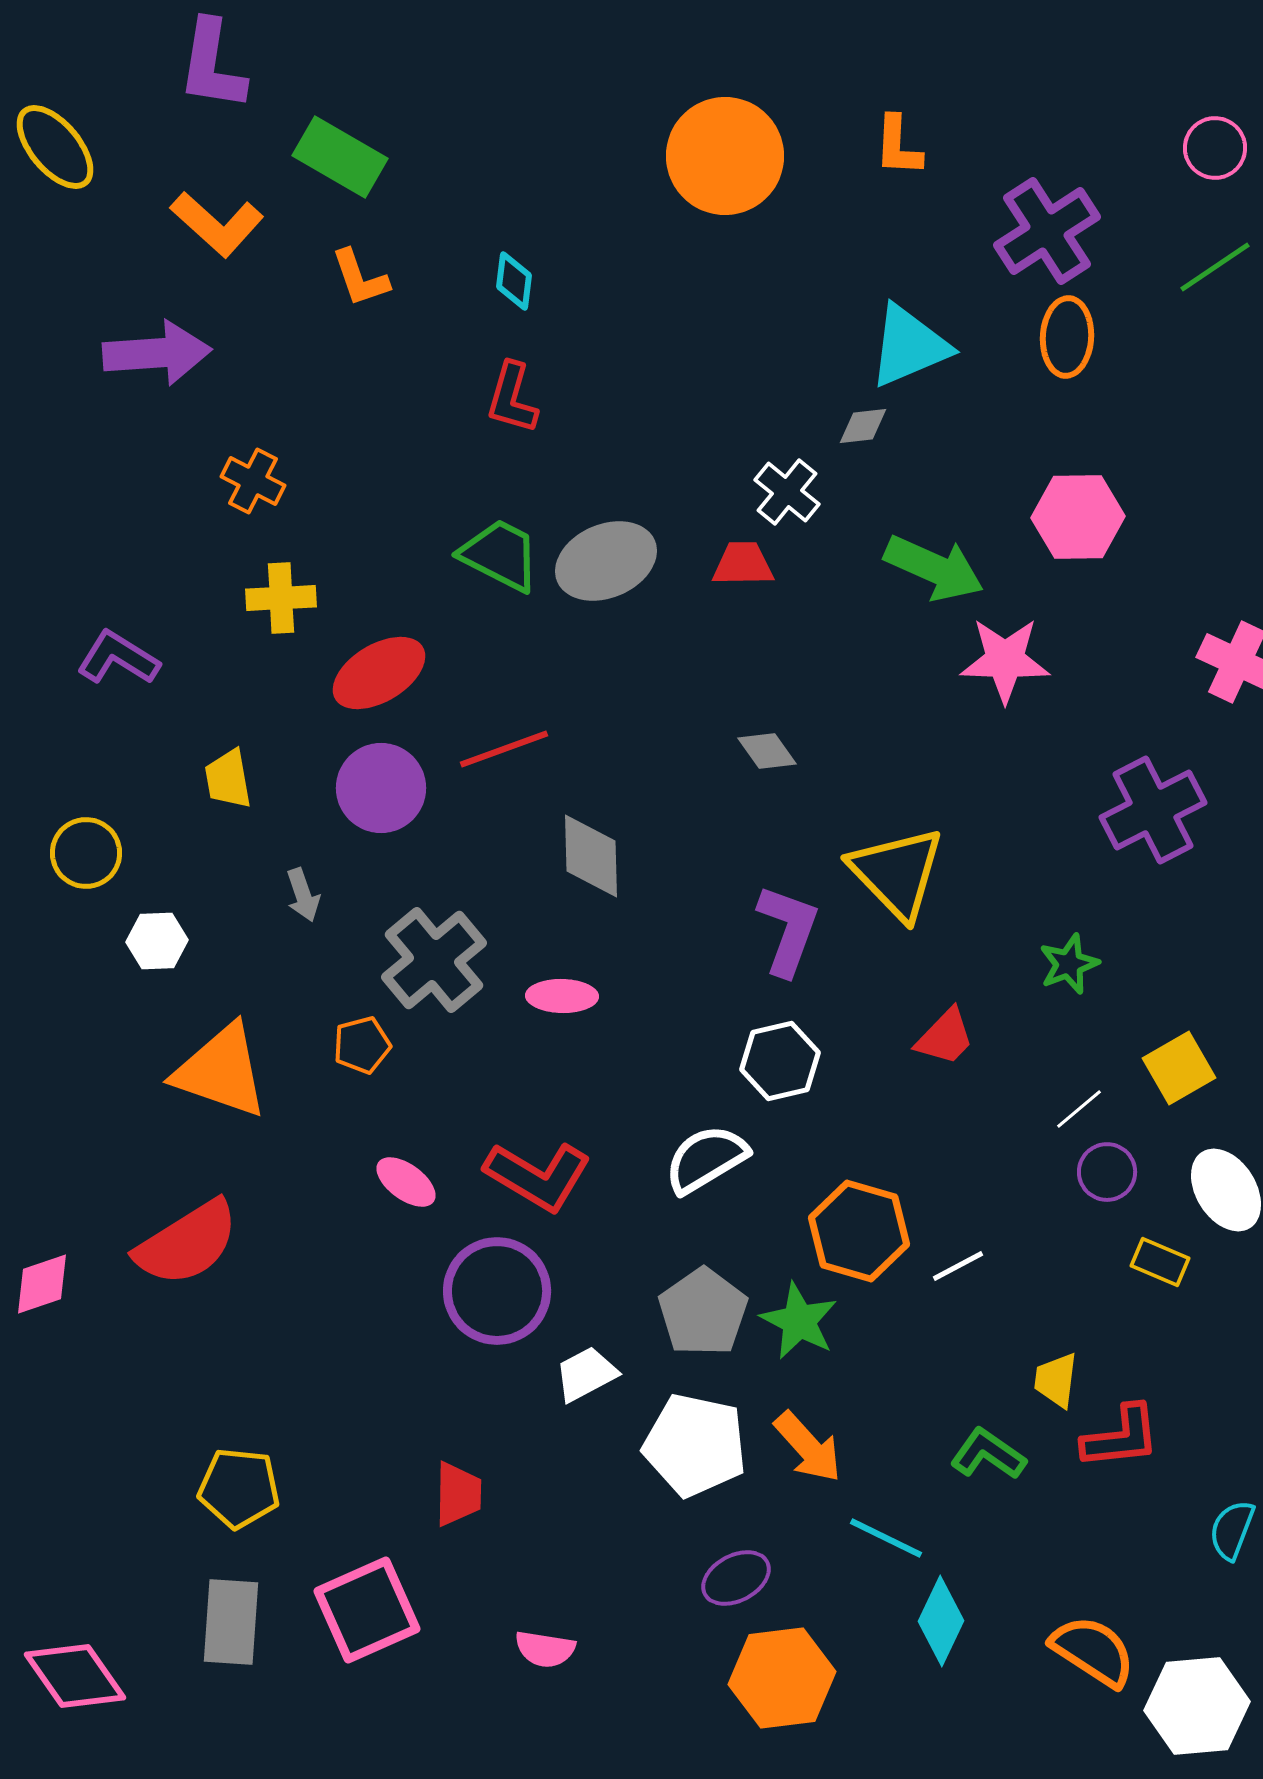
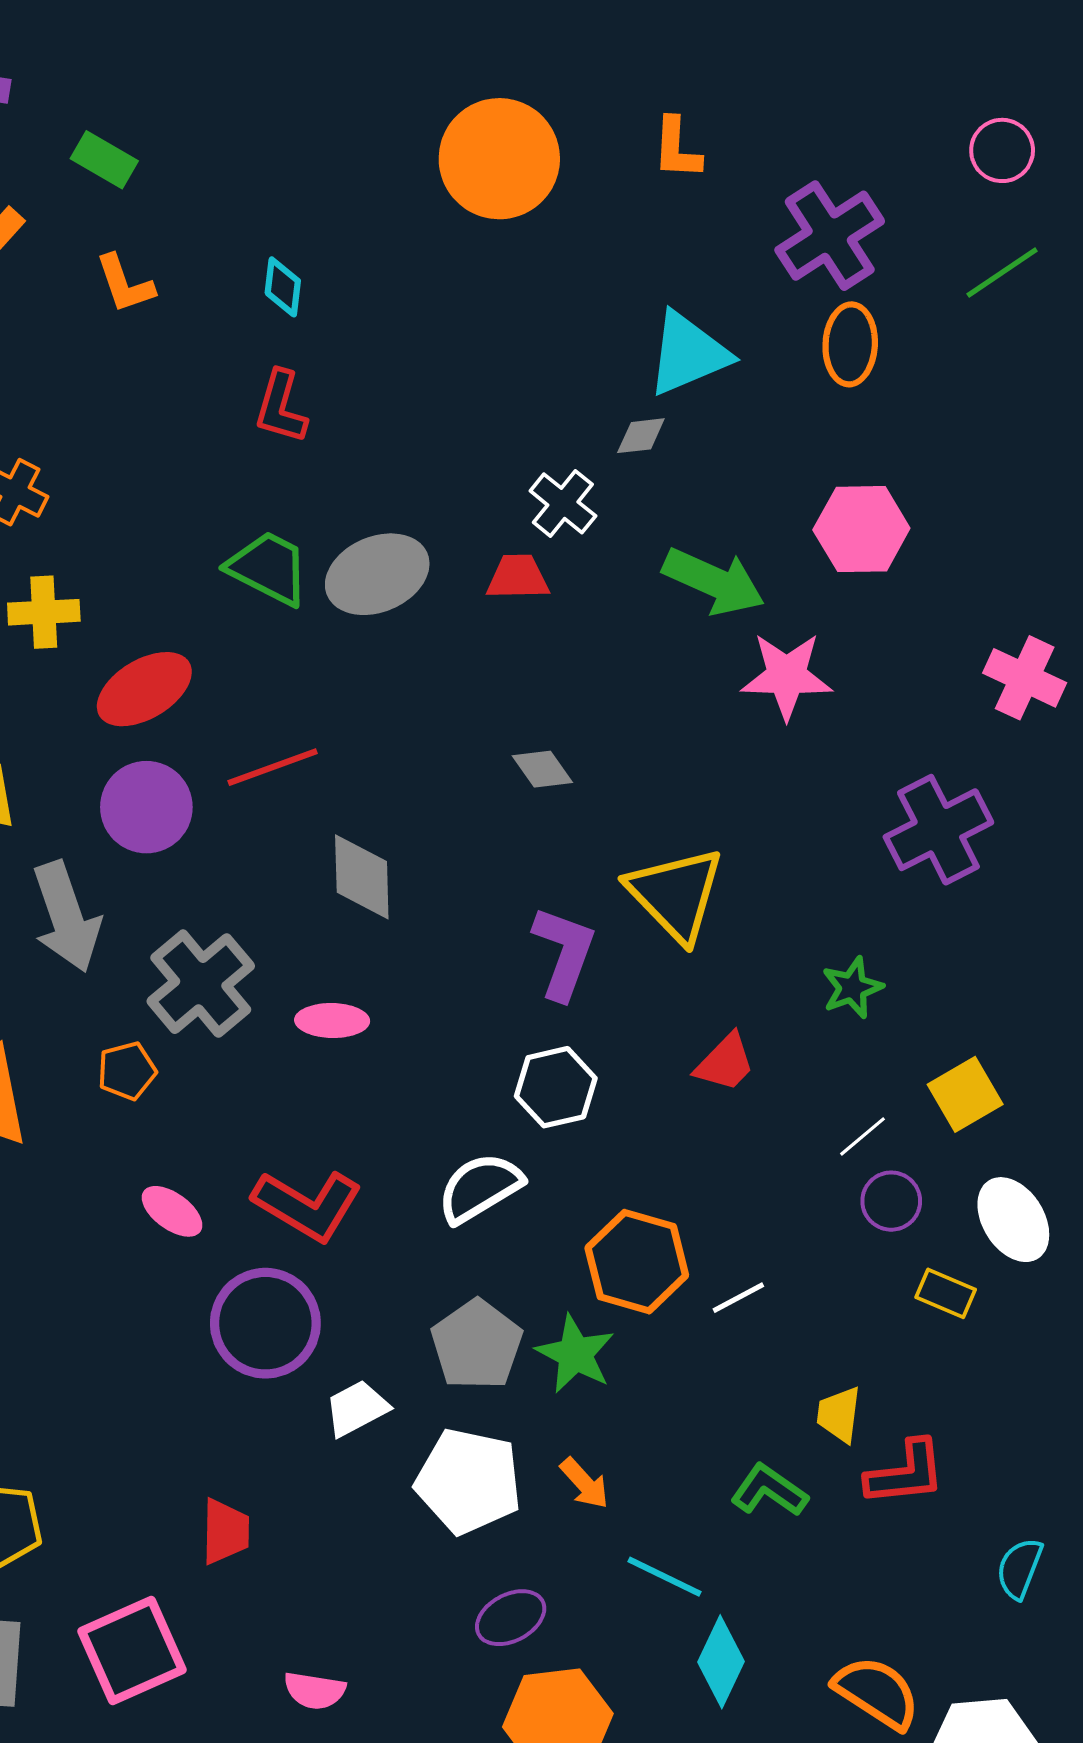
green rectangle: (340, 157) -> (104, 160), size x0.7
gray arrow: (303, 895) -> (66, 917), size x2.0
orange arrow: (808, 1447) -> (584, 1483), size x0.7

